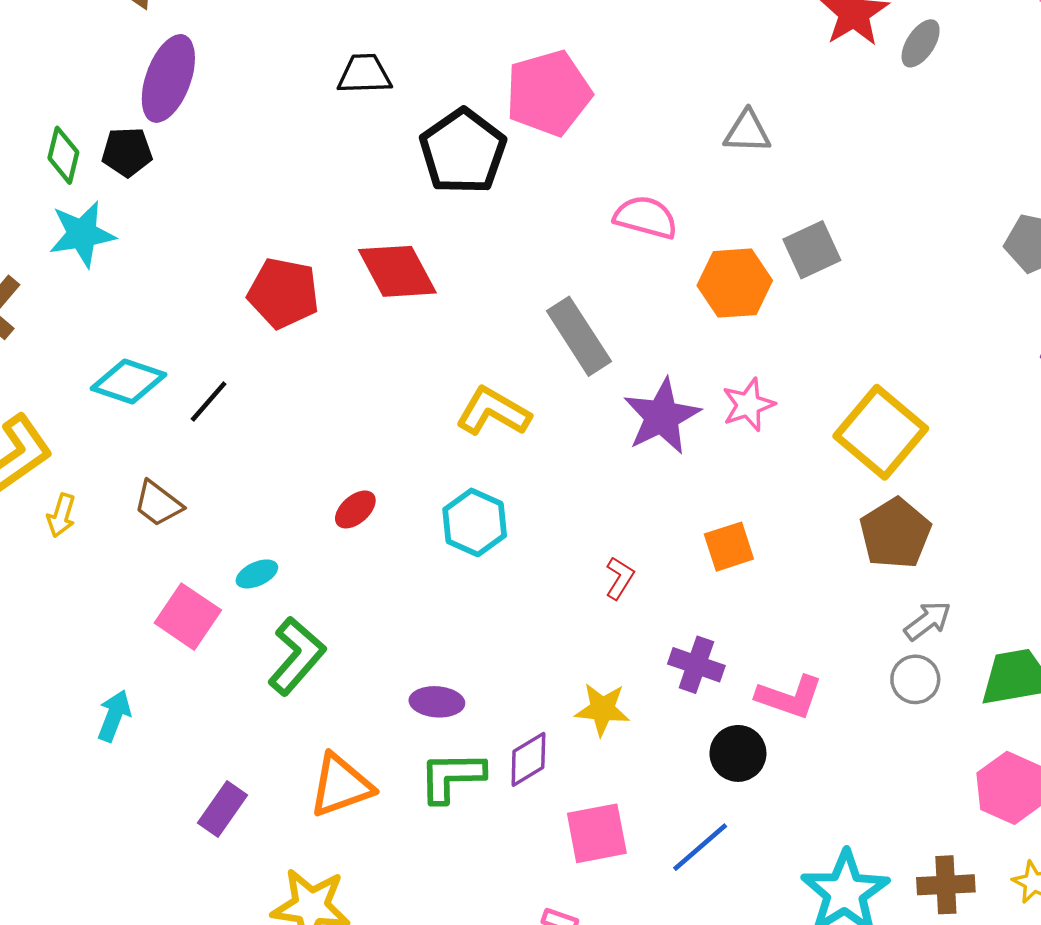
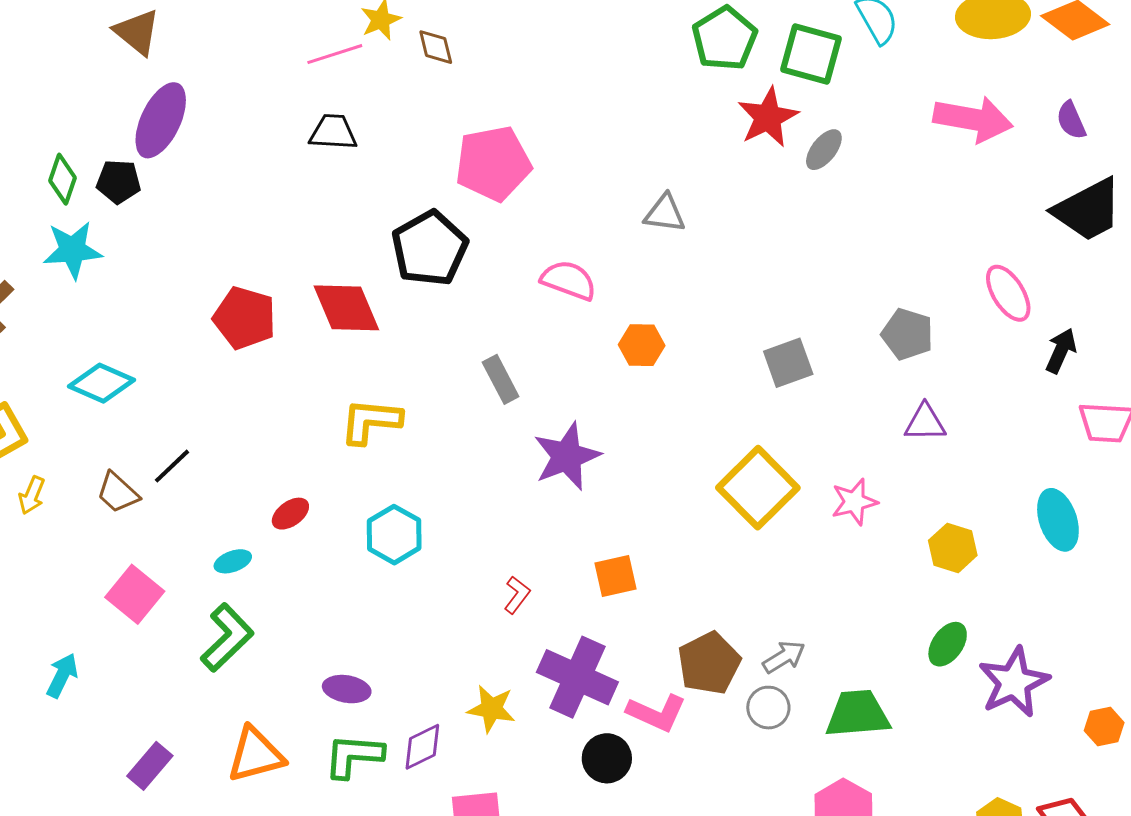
black pentagon: (463, 151) -> (430, 248), moved
gray square: (812, 250) -> (788, 363), moved
orange hexagon: (735, 283) -> (642, 345), size x0.7
gray rectangle: (579, 336) -> (501, 379), size x0.7
black line: (209, 402) -> (172, 466), moved
pink star: (748, 405) -> (854, 502), moved
yellow L-shape: (493, 412) -> (371, 421), moved, turned -30
brown pentagon: (895, 533) -> (709, 663), moved
cyan ellipse: (257, 574) -> (233, 561), moved
purple cross: (696, 665) -> (577, 677), size x1.6

